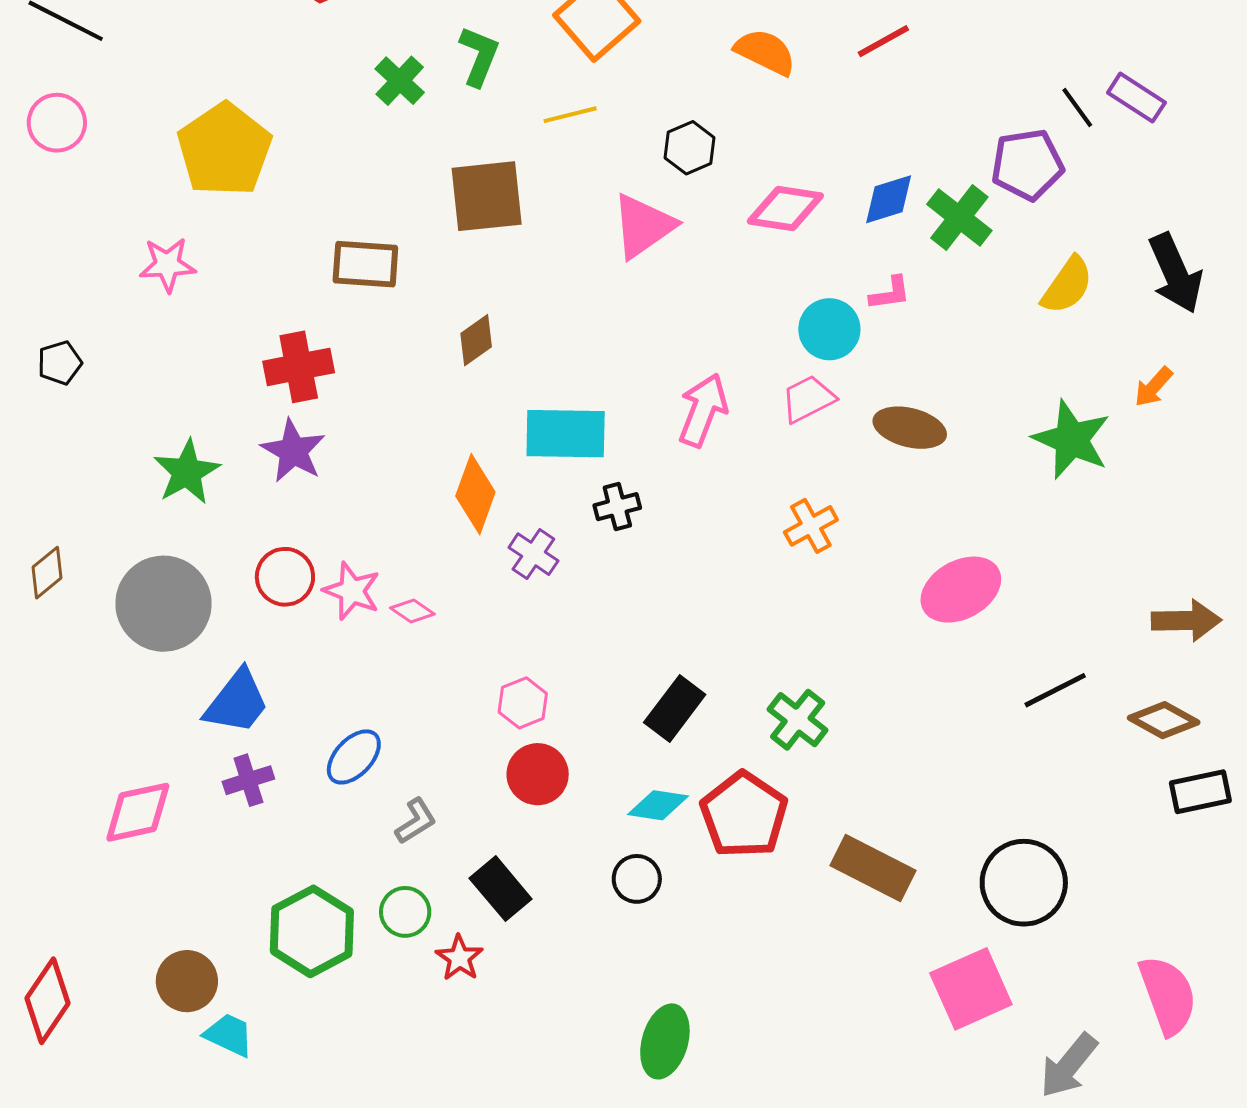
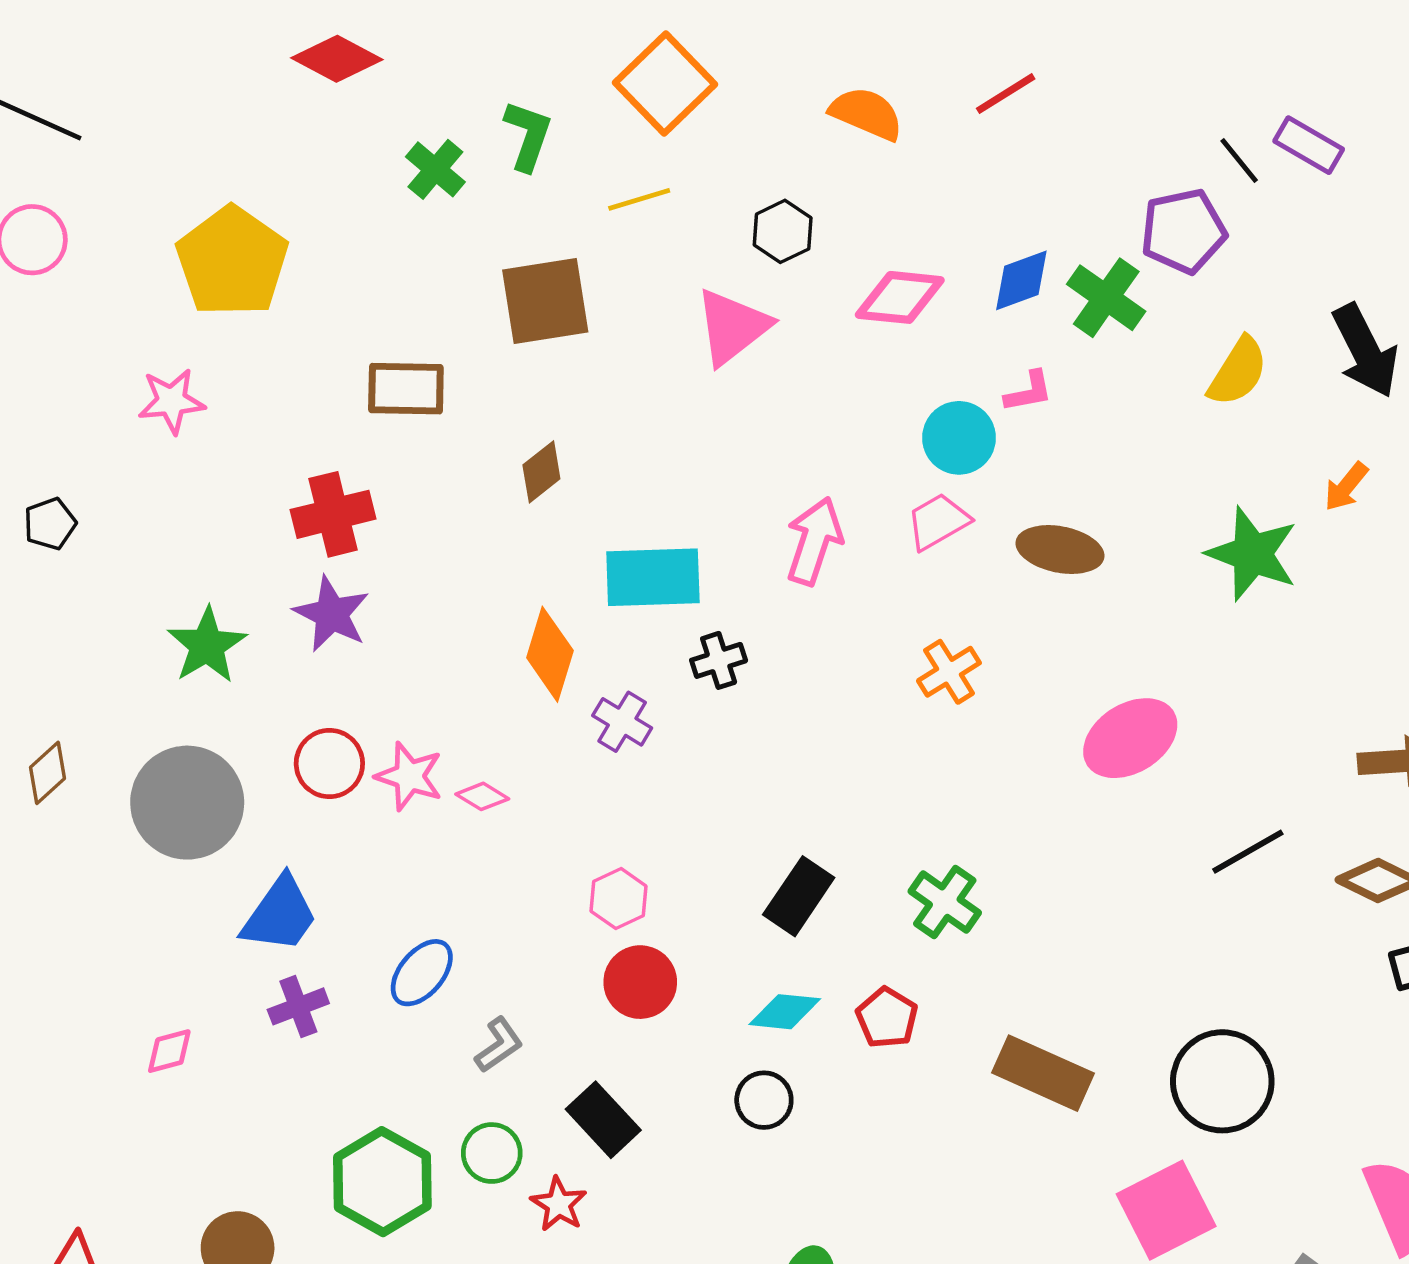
pink diamond: (138, 812) -> (169, 1051), size x0.6
red pentagon: (744, 815) -> (887, 1018), size x0.6

